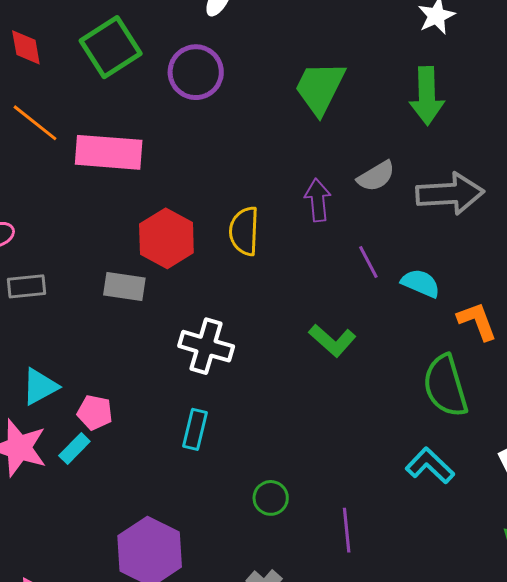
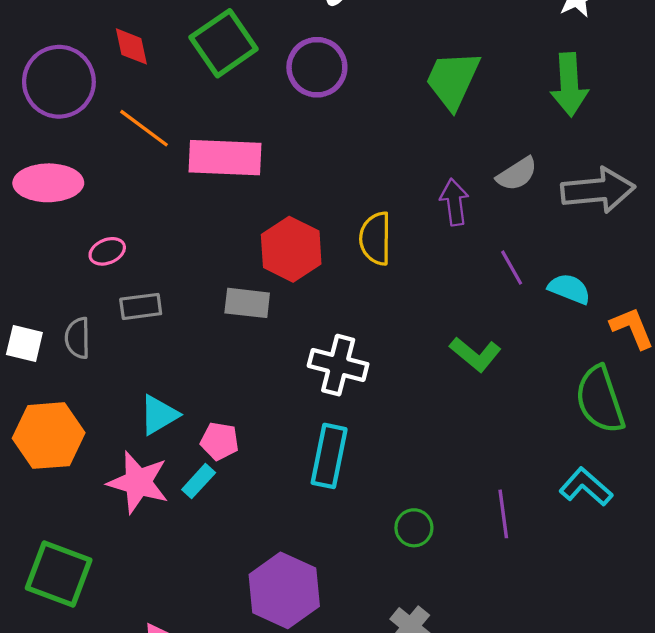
cyan rectangle: (195, 429) -> (329, 456), size x1.4
purple line: (347, 530) -> (503, 514), moved

